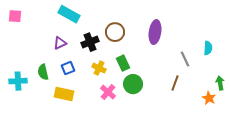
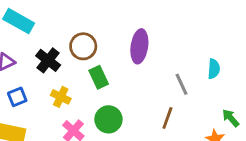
black cross: (90, 42) -> (48, 60), turned -30
green rectangle: (123, 63) -> (99, 77), moved
green arrow: (220, 83) -> (231, 118), turned -32

